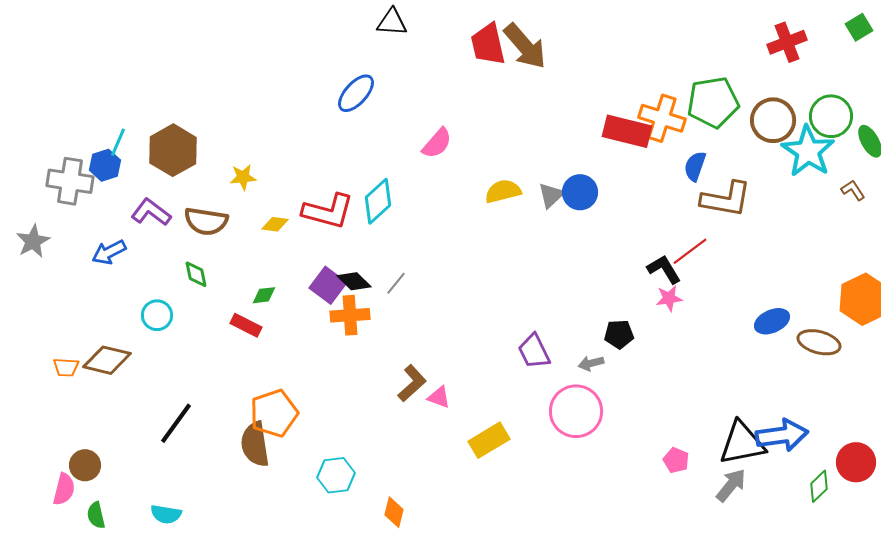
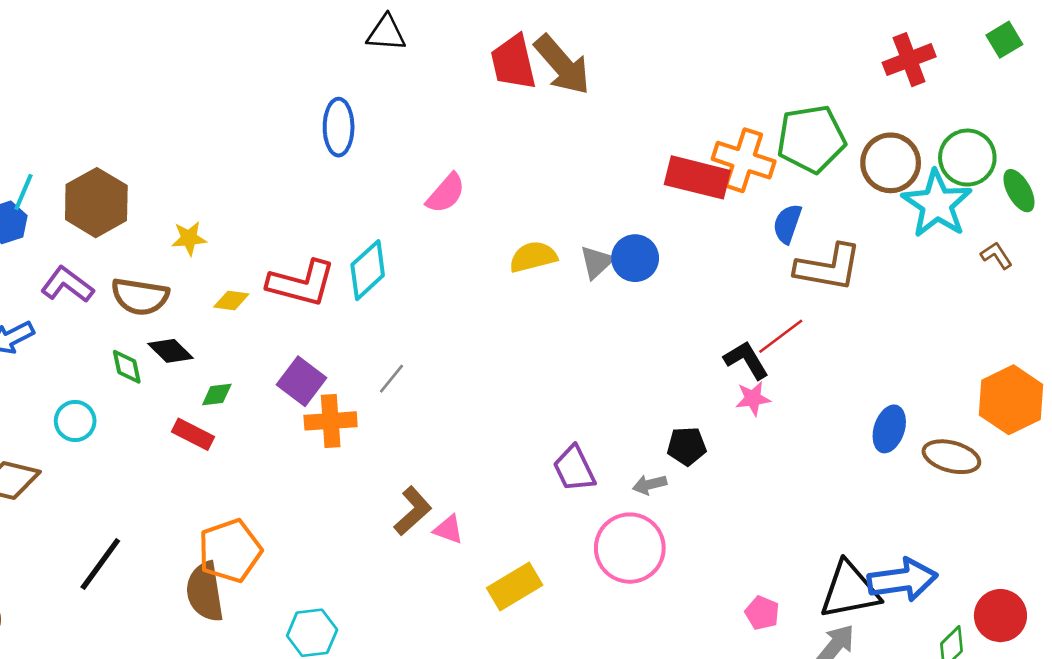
blue ellipse: (356, 93) -> (339, 127), turned -42
black diamond: (354, 281) -> (170, 351), moved
blue ellipse: (772, 321) -> (889, 429), turned -48

